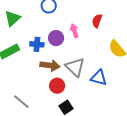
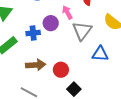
brown arrow: (50, 65) -> (36, 65), moved
gray triangle: (75, 67) -> (82, 31), moved, turned 35

